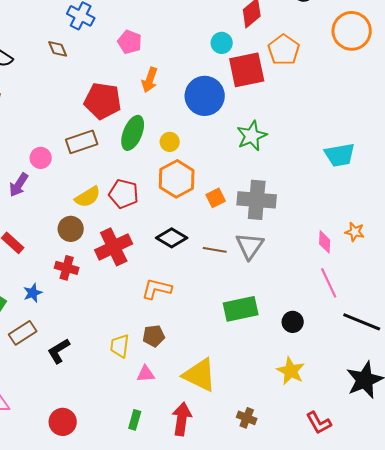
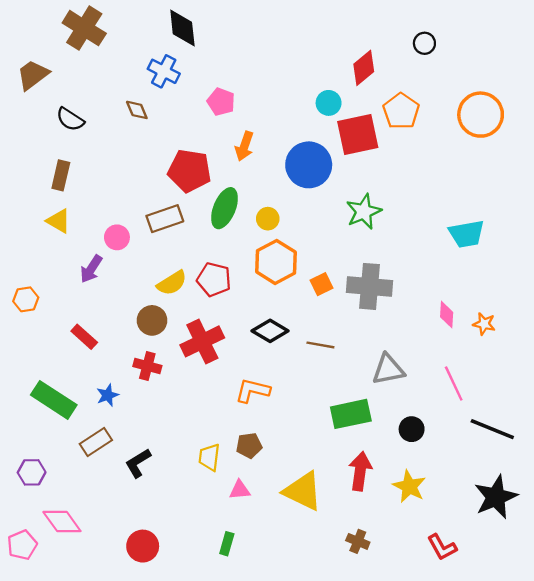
orange circle: (352, 31) -> (481, 115), moved
pink diamond: (325, 242) -> (447, 315), moved
gray triangle: (250, 246) -> (388, 369), moved, turned 44
red arrow: (182, 419) -> (360, 471), moved

